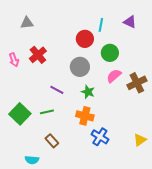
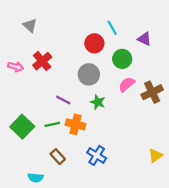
purple triangle: (130, 22) -> (144, 39), moved
gray triangle: (27, 23) -> (30, 26), turned 48
cyan line: (101, 25) -> (112, 28), turned -40
pink arrow: (14, 60) -> (16, 67), turned -56
orange cross: (85, 116) -> (76, 124), moved
blue cross: (100, 137) -> (97, 155), moved

